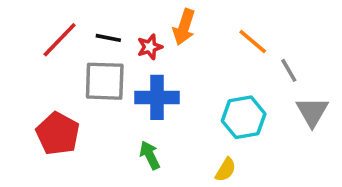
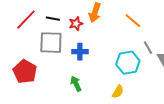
gray line: (289, 70) -> (148, 48), moved
blue cross: (157, 97) -> (80, 52), size x0.7

